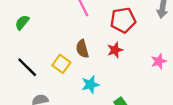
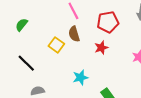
brown semicircle: (82, 49) -> (74, 34), moved
yellow square: (61, 64) -> (56, 45), moved

